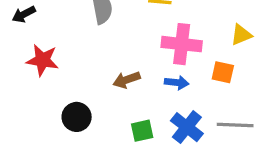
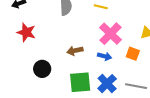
pink cross: (182, 44) -> (110, 34), turned 30
green square: (142, 131) -> (80, 82), size x1.6

